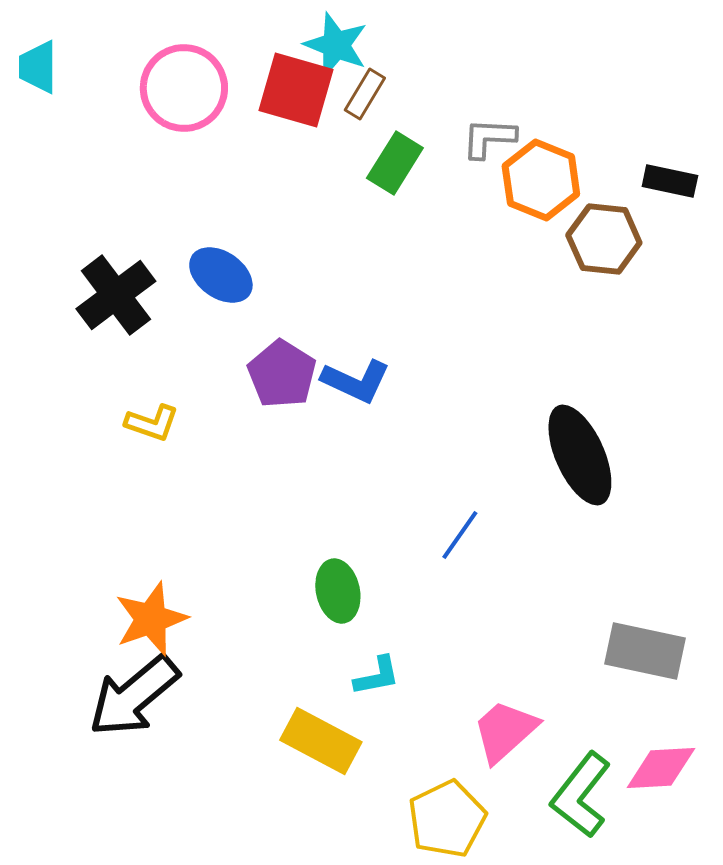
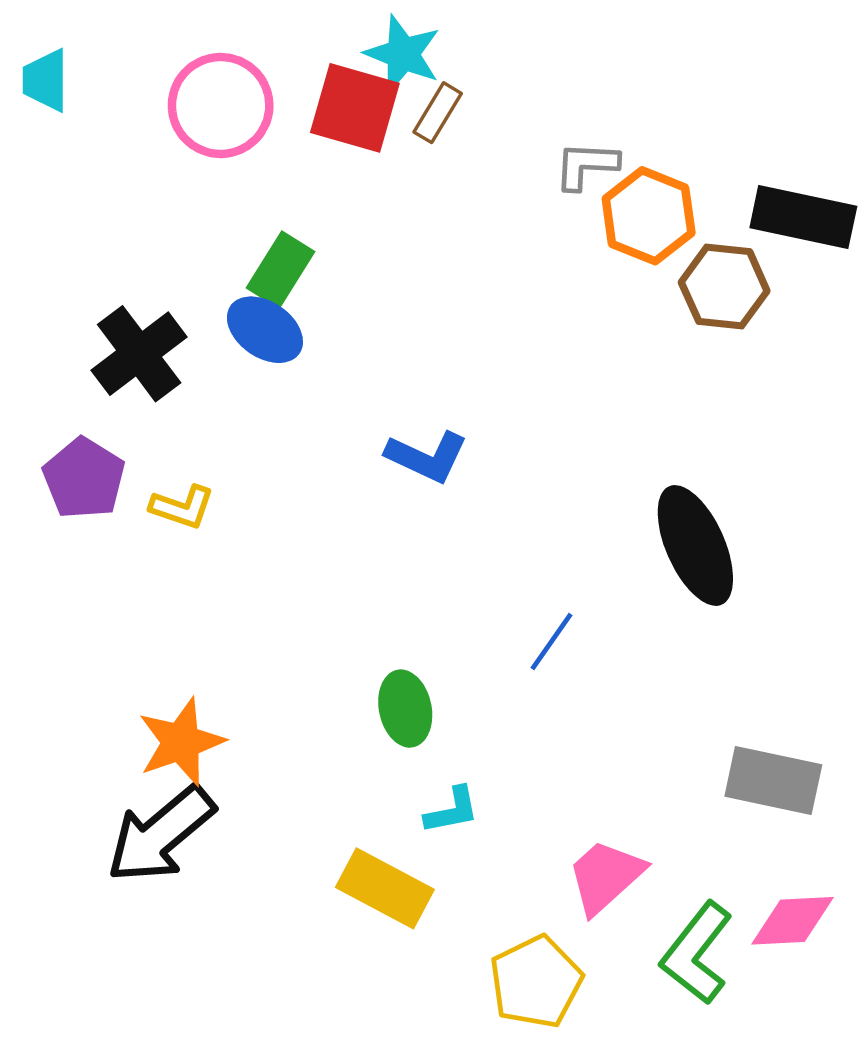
green rectangle: (395, 163) -> (281, 270), moved
black rectangle: (670, 181) -> (803, 217), size x1.6
purple pentagon: (282, 374) -> (84, 478), moved

